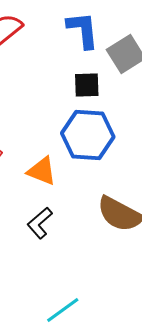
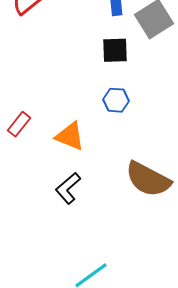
blue hexagon: (88, 135) -> (116, 100), size x0.5

